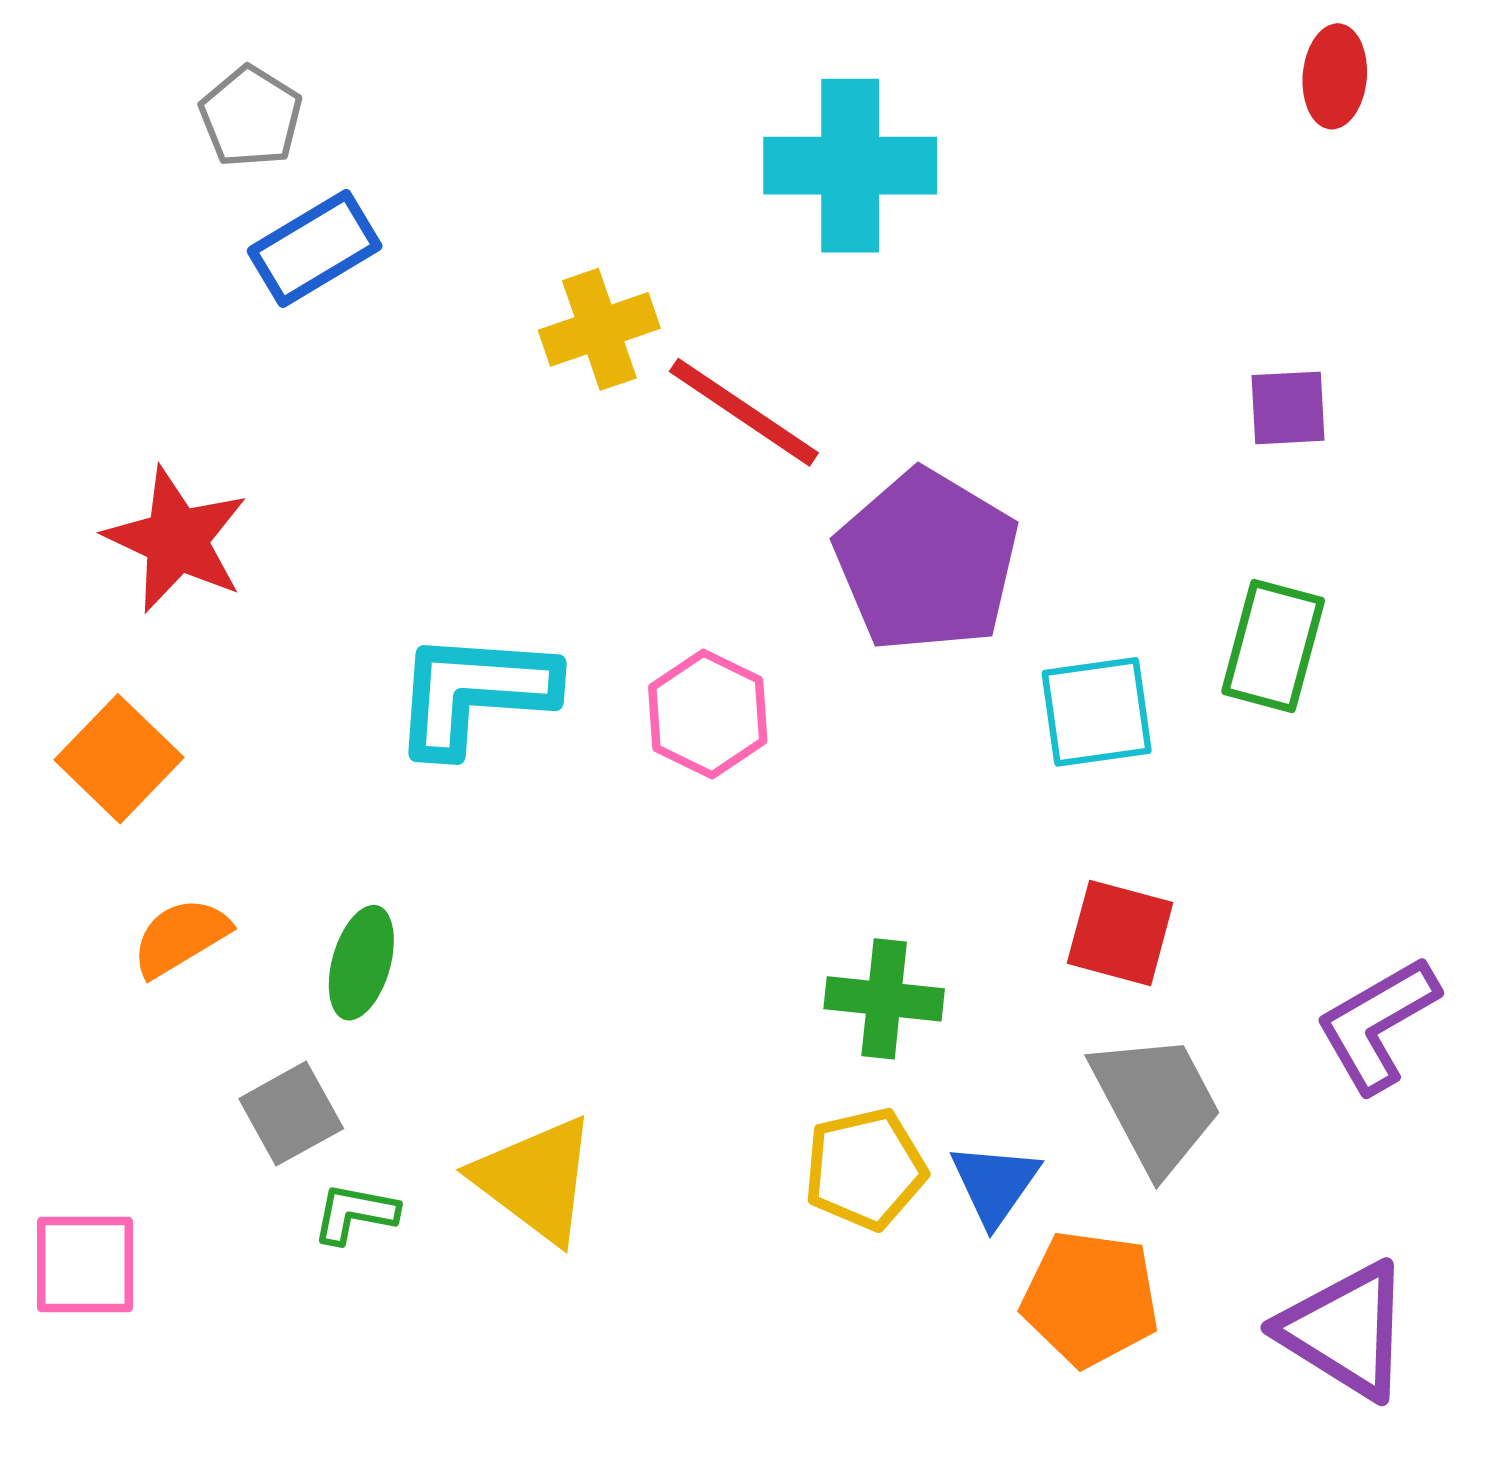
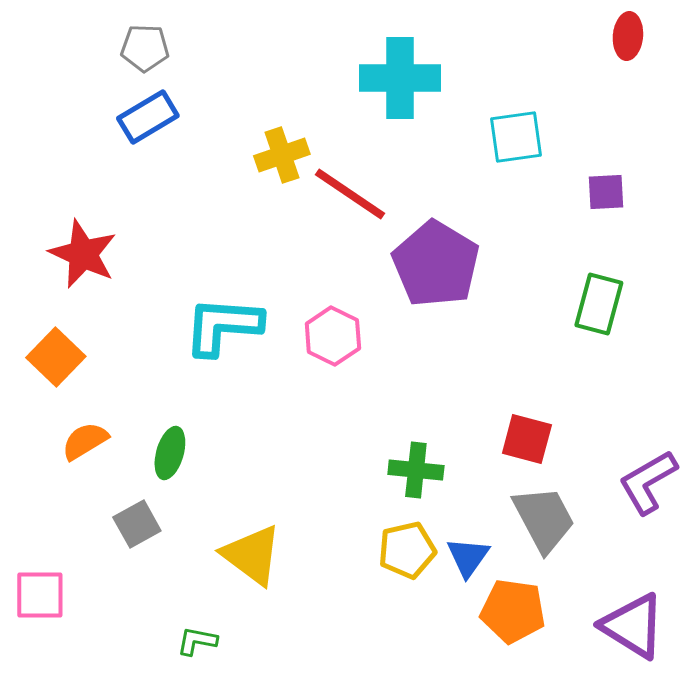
gray pentagon: (251, 117) -> (145, 48), moved, turned -30
cyan square: (1097, 712) -> (516, 137), moved
green L-shape: (355, 1213) -> (197, 641), moved

